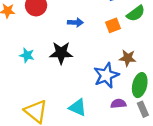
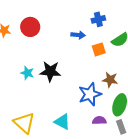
blue arrow: (75, 22) -> (78, 35), moved
cyan star: (27, 55) -> (27, 73), moved

